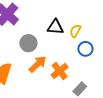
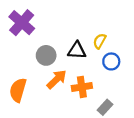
black triangle: (55, 27) -> (77, 50), moved
orange cross: (60, 71) -> (82, 87), turned 30

